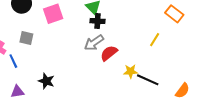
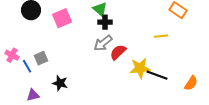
gray square: (26, 38) -> (41, 58), moved, turned -32
yellow line: (155, 40) -> (161, 36), turned 56
yellow star: (131, 71) -> (140, 68), size x1.5

